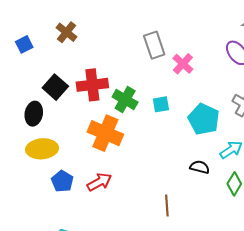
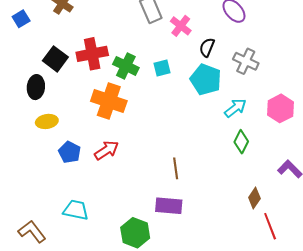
yellow ellipse: (42, 149) -> (47, 121), size x0.7
black semicircle: (200, 167) -> (207, 47), moved, turned -78

